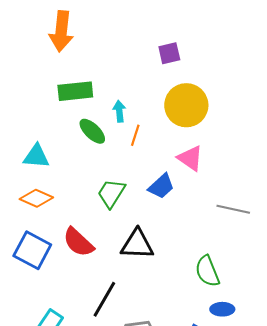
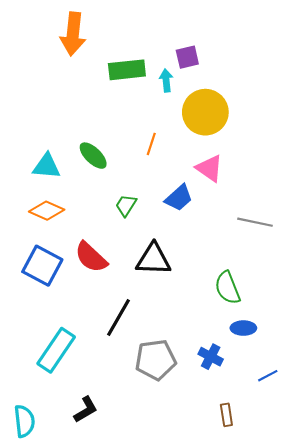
green rectangle: (75, 91) -> (127, 70), moved
cyan arrow: (119, 111) -> (166, 80), moved
green ellipse: (92, 131) -> (93, 156), moved
green trapezoid: (111, 193) -> (126, 205), size x0.7

